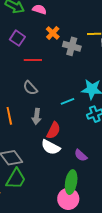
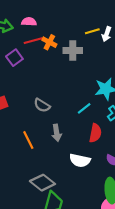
purple square: (17, 38) -> (14, 58), turned 35
red line: (33, 60) -> (33, 41), moved
red semicircle: (53, 130) -> (95, 133), moved

